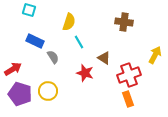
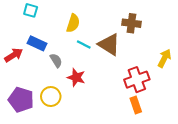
cyan line: (79, 42) -> (84, 44), turned -32
brown triangle: (104, 58) -> (109, 44), moved, size x1.6
red arrow: (13, 69) -> (14, 55), moved
red star: (85, 73) -> (76, 77), moved

